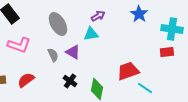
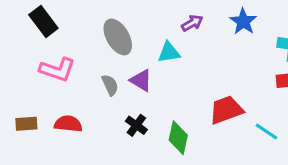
purple arrow: (98, 16) -> (192, 23), moved
red semicircle: (26, 80) -> (68, 124), turned 42
cyan line: (145, 88) -> (267, 131), moved

